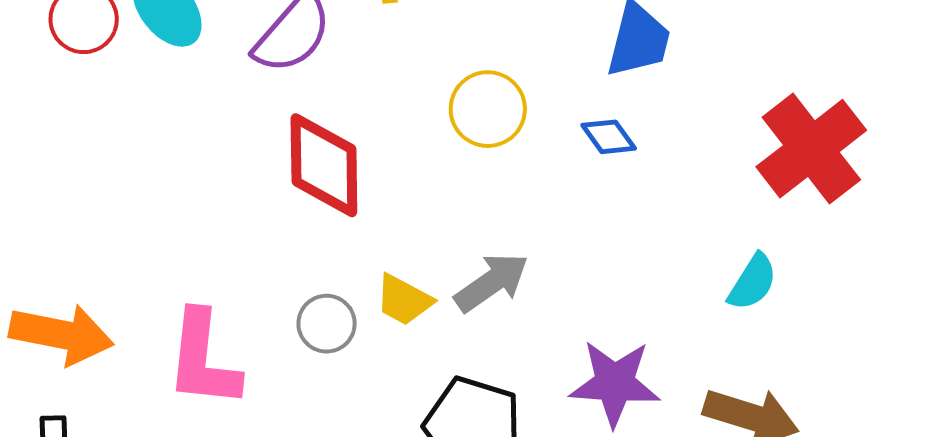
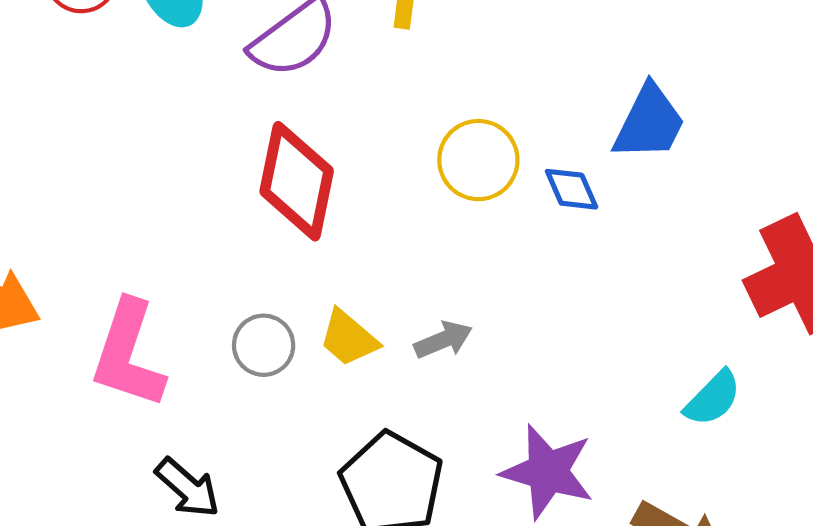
blue diamond: (609, 137) -> (572, 189), moved
gray arrow: (492, 282) -> (443, 340), size x0.7

